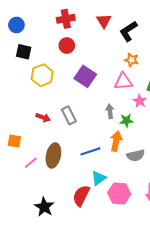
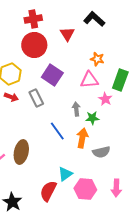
red triangle: (104, 21) -> (67, 34), moved
black L-shape: (128, 31) -> (94, 19), moved, turned 75
red circle: (67, 46) -> (34, 45), size x1.6
gray rectangle: (69, 115) -> (36, 98), moved
red arrow: (43, 117) -> (11, 97), moved
blue line: (90, 151) -> (57, 131), moved, turned 72

